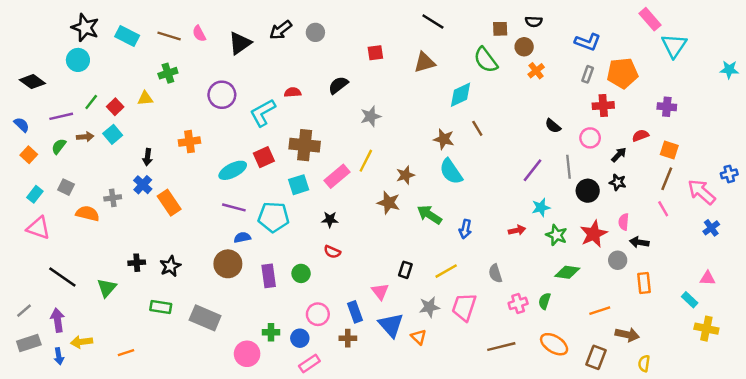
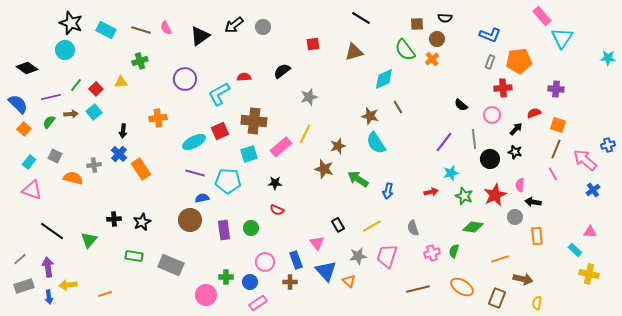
orange cross: (536, 71) -> (432, 59), moved
blue semicircle: (22, 125) -> (18, 104), size x1.5
black rectangle: (405, 270) -> (338, 225), turned -48

